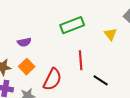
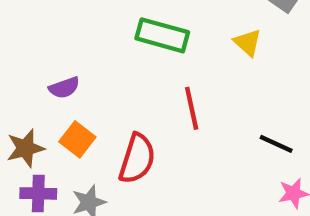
green rectangle: (72, 25) -> (162, 35), turned 45
black line: (101, 80) -> (276, 144), moved

